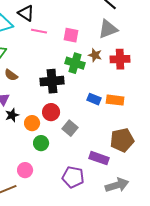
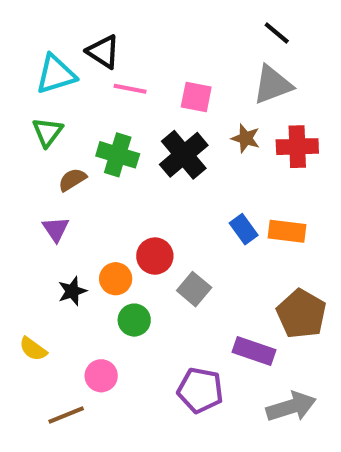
green cross: (75, 63) -> (118, 155), moved
brown semicircle: (11, 75) -> (72, 180), turned 112
black cross: (52, 81) -> (184, 155), moved, turned -35
blue rectangle: (94, 99) -> (244, 229), turned 32
black star: (12, 115) -> (72, 291), moved
brown pentagon: (122, 140) -> (301, 314), turned -30

